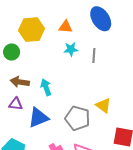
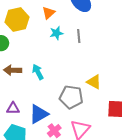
orange triangle: (65, 27) -> (49, 13), turned -40
purple triangle: (16, 104) -> (13, 108), moved
blue triangle: (38, 118) -> (39, 114), moved

